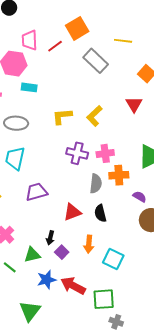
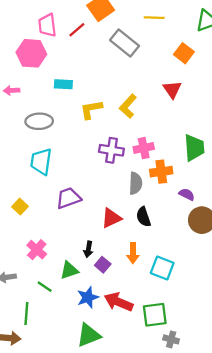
cyan rectangle: (29, 87) -> (63, 84), moved
green triangle: (30, 311) -> (89, 335), moved, turned 35

